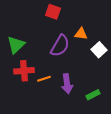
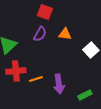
orange triangle: (81, 34) -> (65, 34), moved
purple semicircle: (60, 46) -> (40, 34), moved, size x0.7

